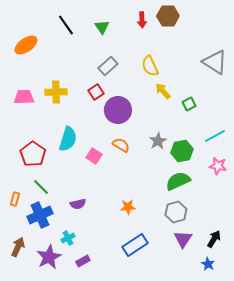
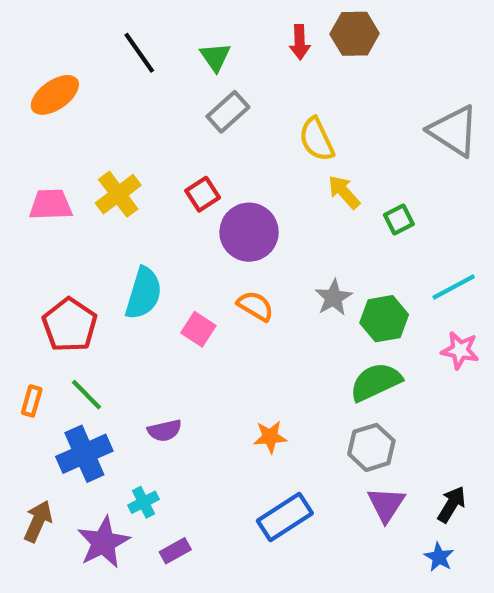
gray rectangle: (108, 66) -> (228, 112), moved
yellow cross: (56, 92) -> (118, 194), turned -35
orange rectangle: (15, 199) -> (32, 401), moved

